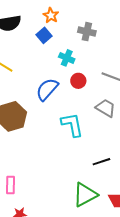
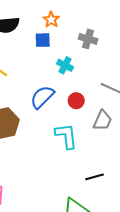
blue square: (44, 35) -> (43, 40), turned 35
red circle: (78, 81) -> (76, 101), moved
gray trapezoid: (105, 108) -> (102, 121), turned 80

